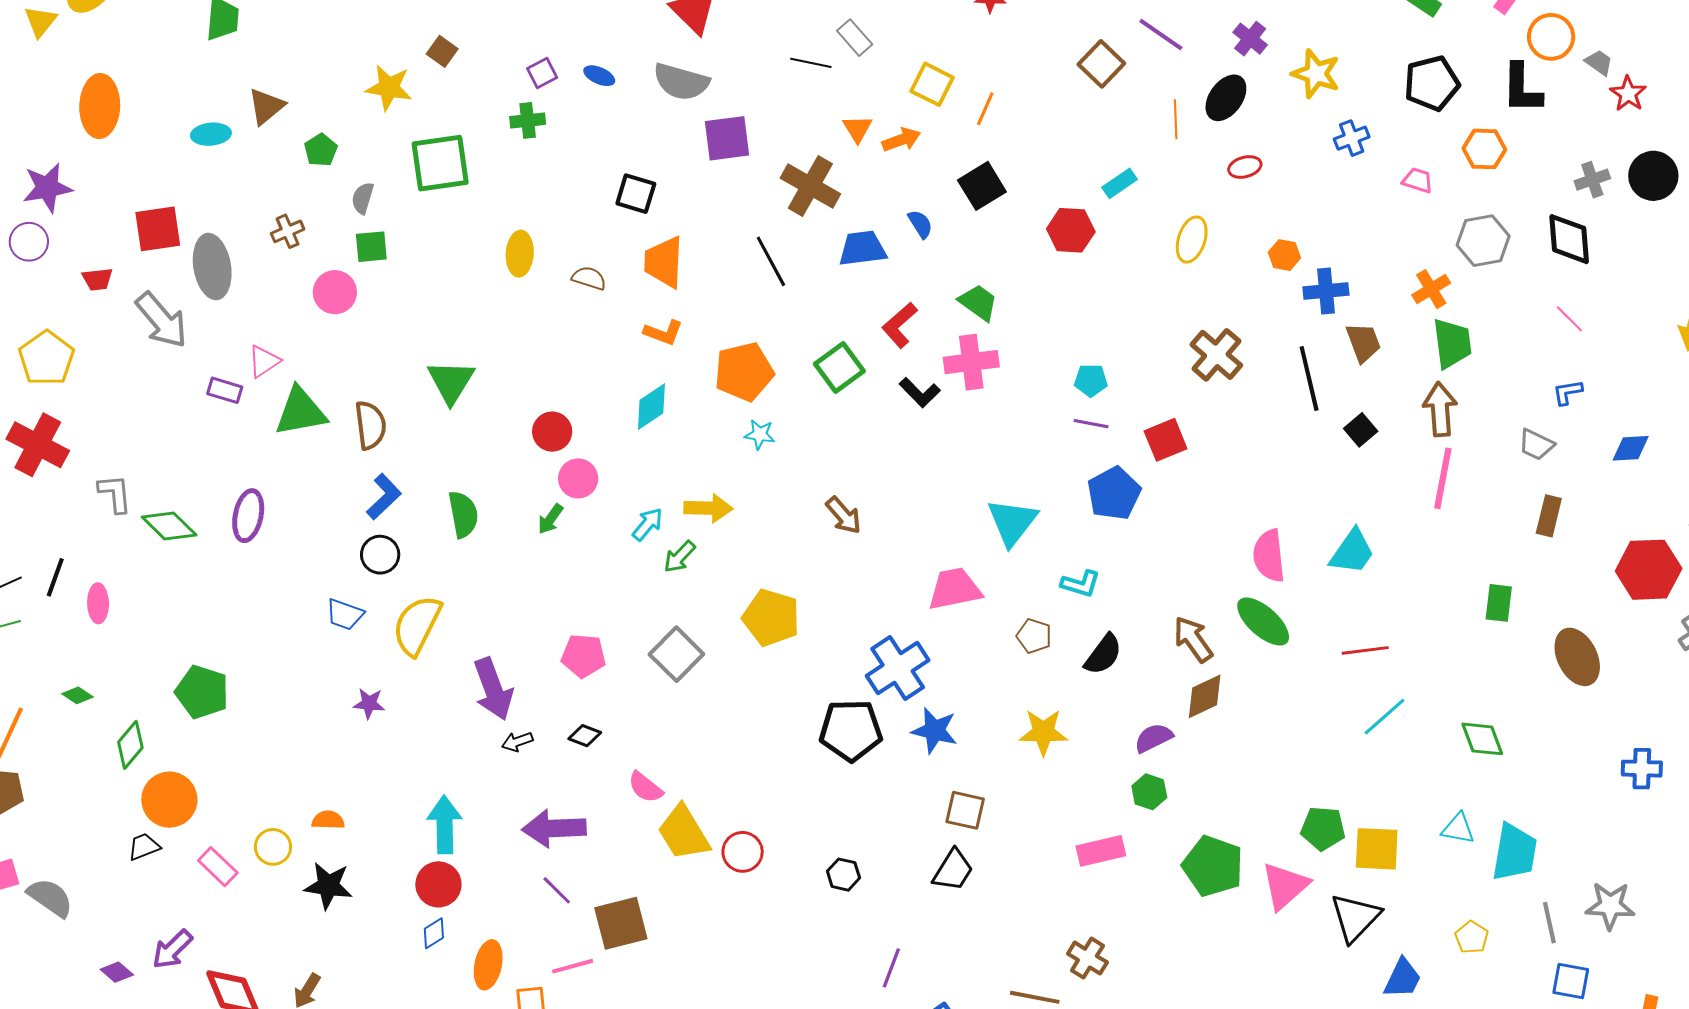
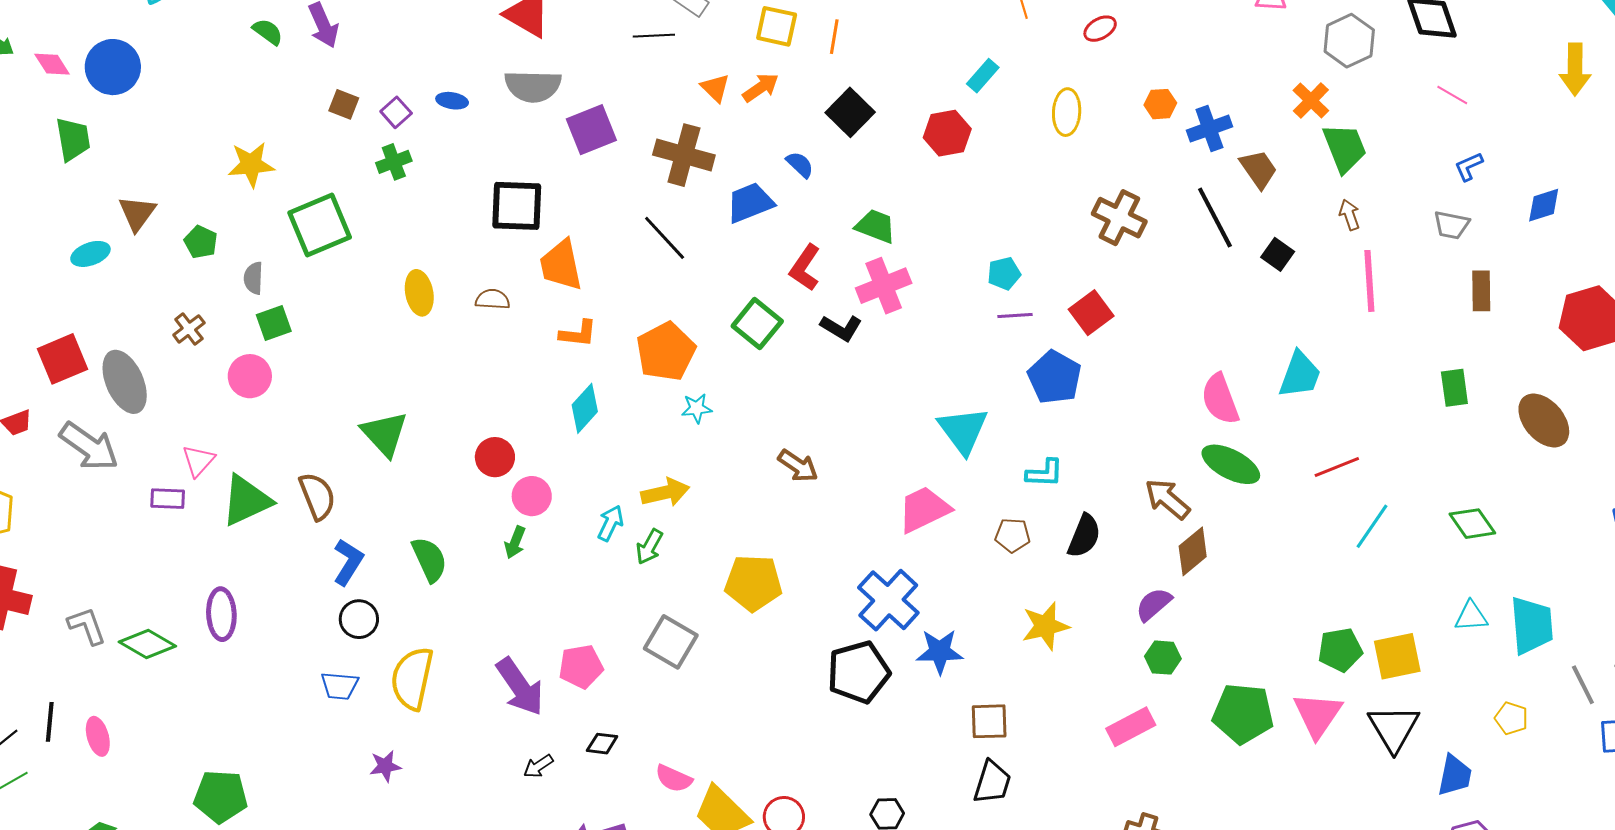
brown square: (442, 51) -> (344, 104), moved
black square: (636, 194) -> (517, 206), size x1.4
brown arrow: (1440, 409) -> (1350, 215), size x0.6
purple arrow: (493, 689) -> (520, 687), moved

